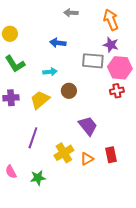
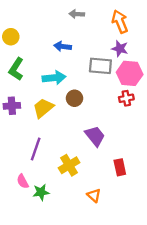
green L-shape: (15, 64) -> (16, 69), turned 65
cyan arrow: (50, 72) -> (54, 78), size x1.5
orange triangle: (87, 159) -> (94, 195), moved, turned -48
pink semicircle: (11, 172) -> (23, 181), moved

